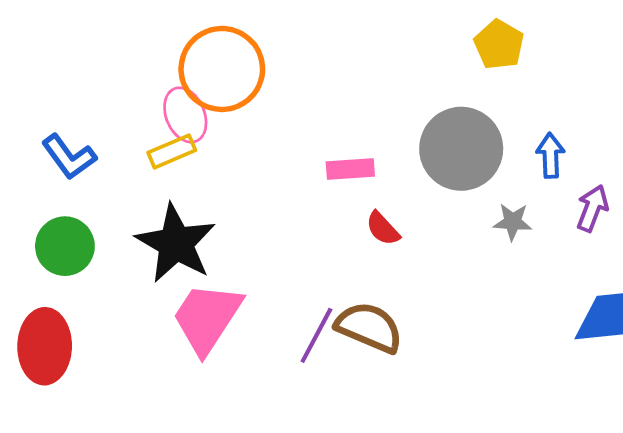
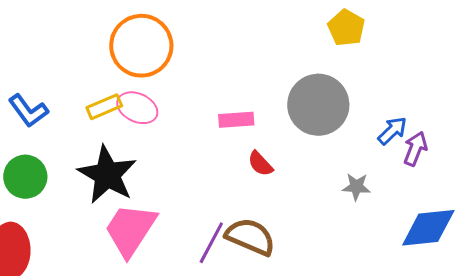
pink ellipse: (185, 115) -> (137, 108), moved, turned -42
blue arrow: (550, 156) -> (392, 131), moved, turned 48
gray star: (513, 222) -> (356, 187), moved

